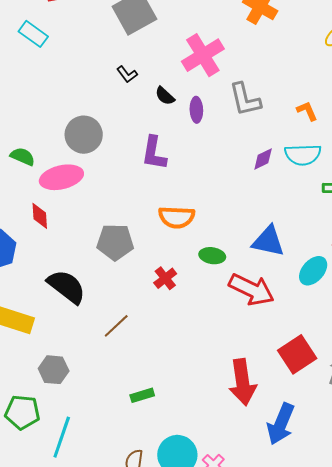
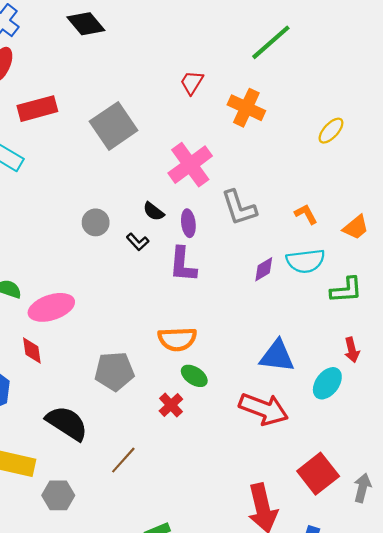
black L-shape: (127, 74) -> (138, 242), moved
gray circle: (84, 135) -> (96, 222), moved, size x0.7
purple L-shape: (154, 153) -> (183, 265), moved
green ellipse: (212, 256) -> (194, 376), moved, turned 30
gray hexagon: (54, 370) -> (58, 495), moved

